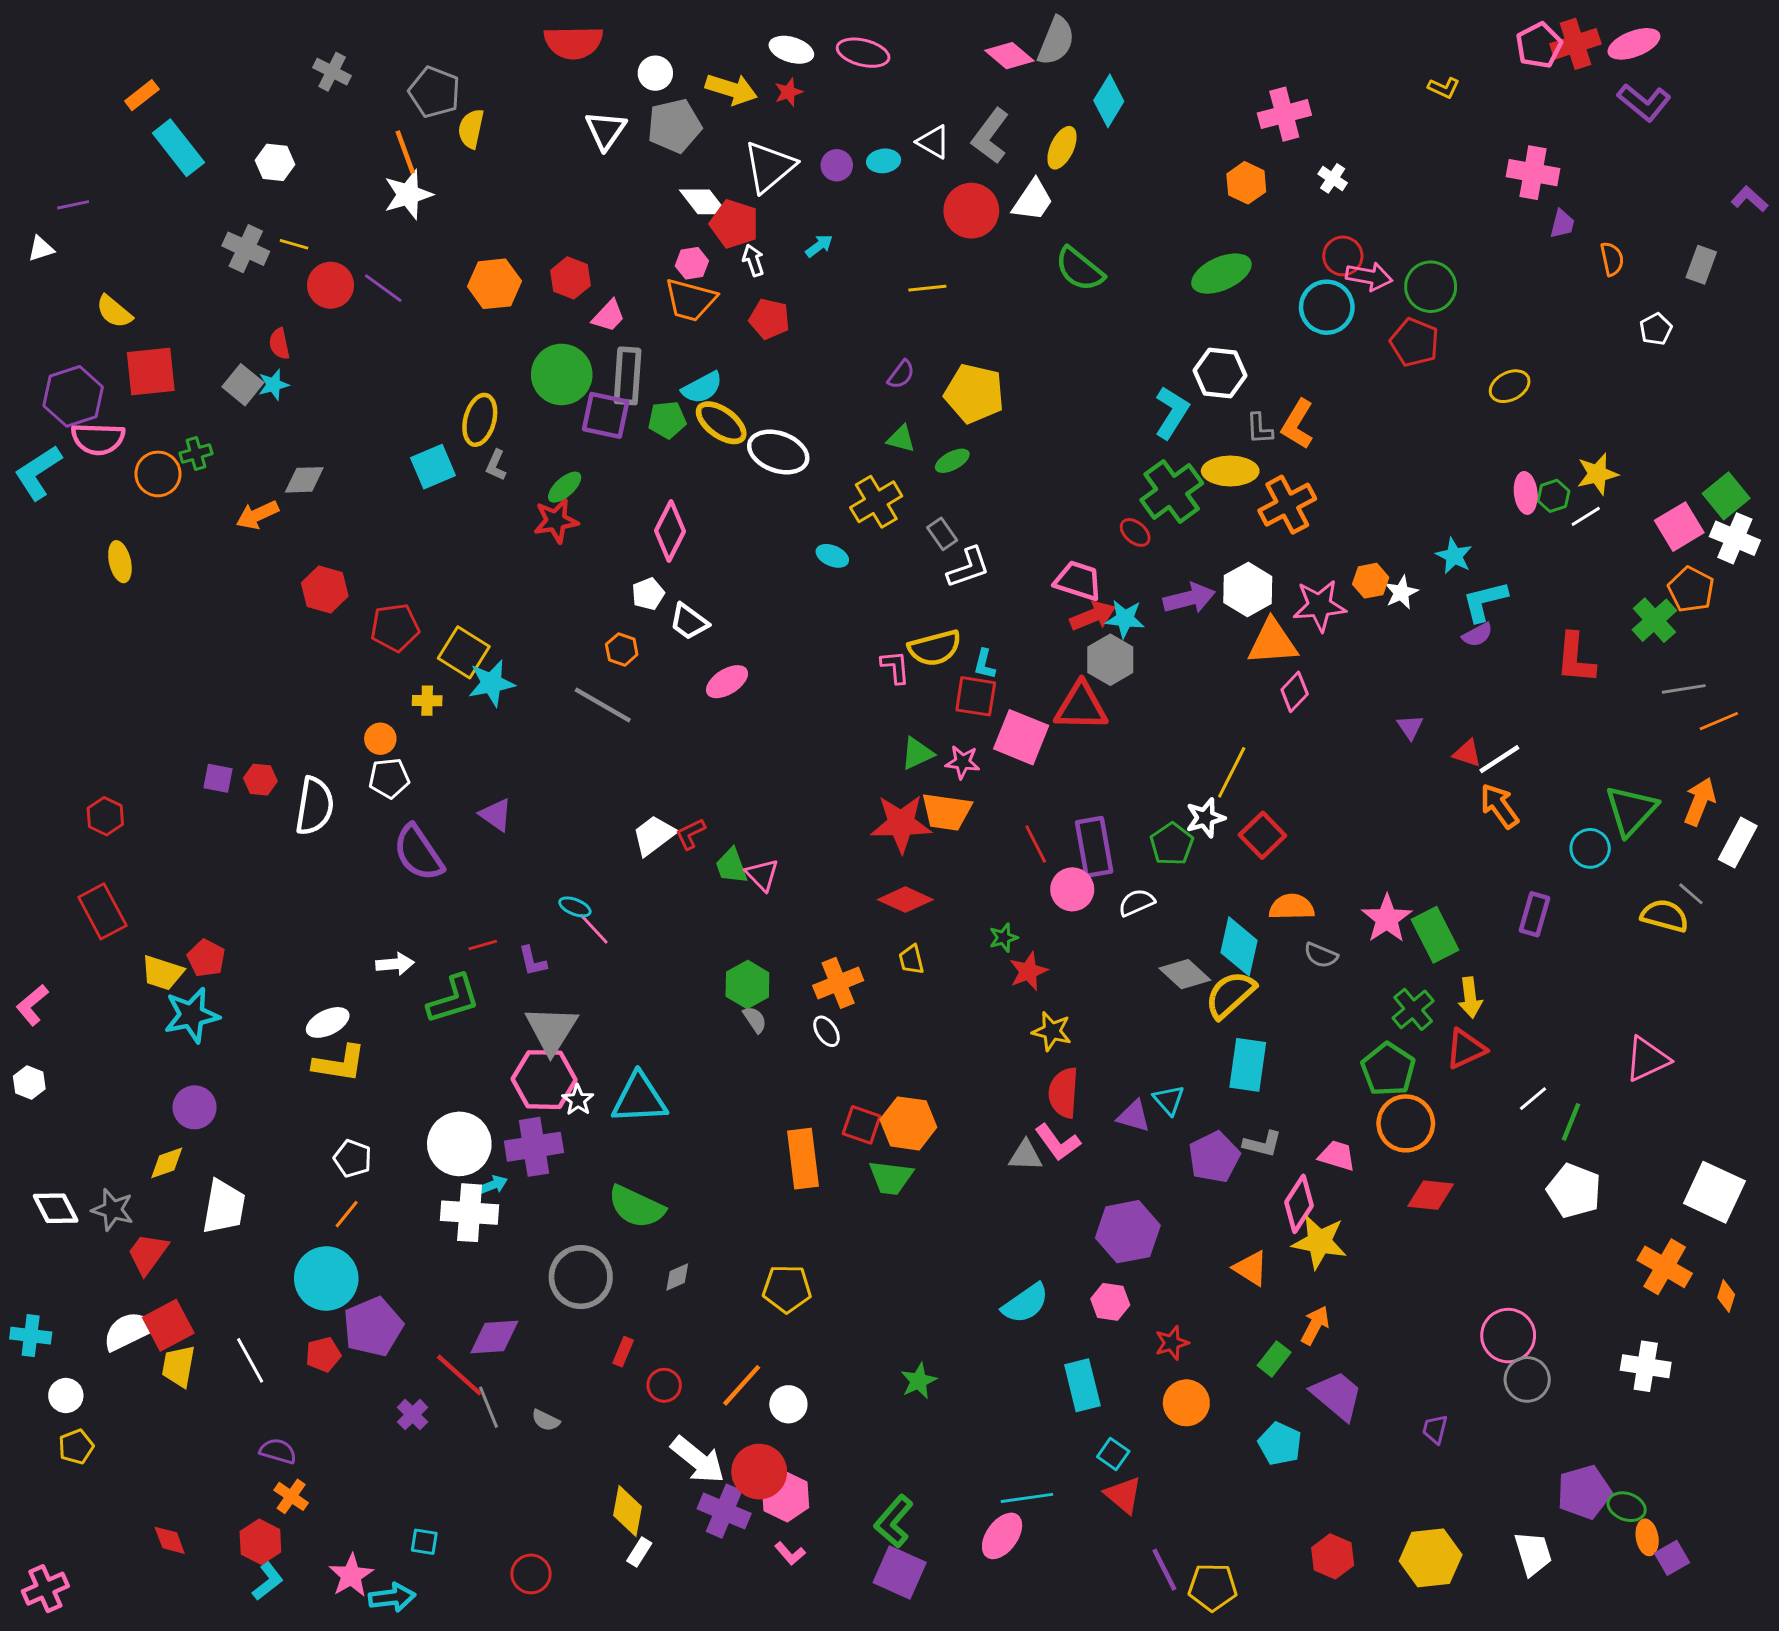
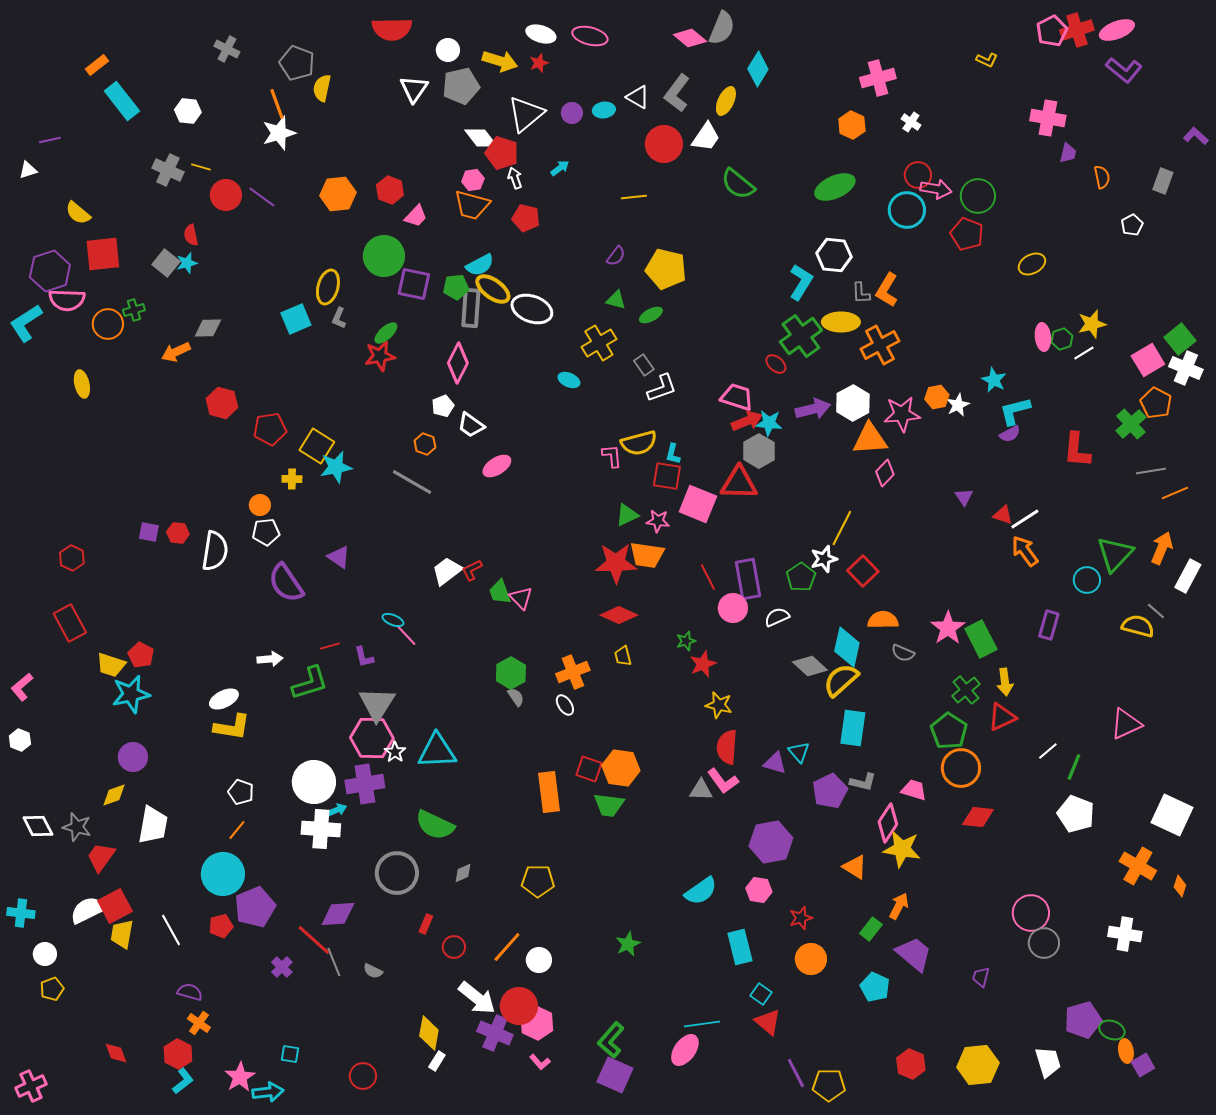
gray rectangle: (628, 376) -> (471, 308), moved

